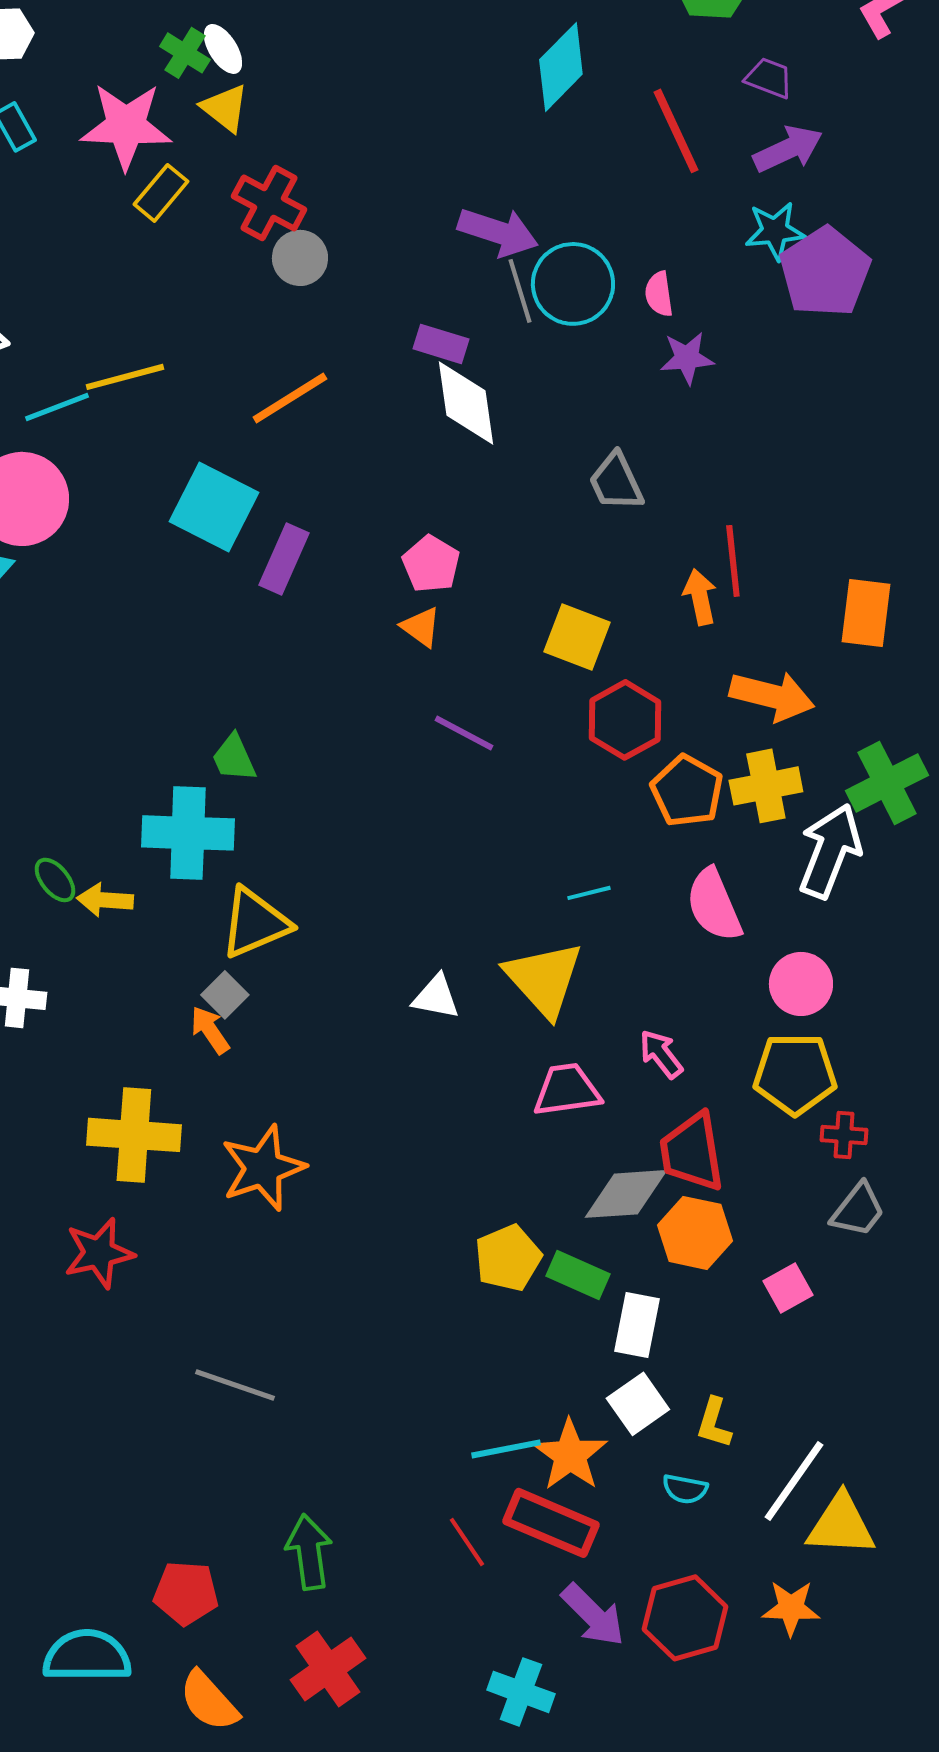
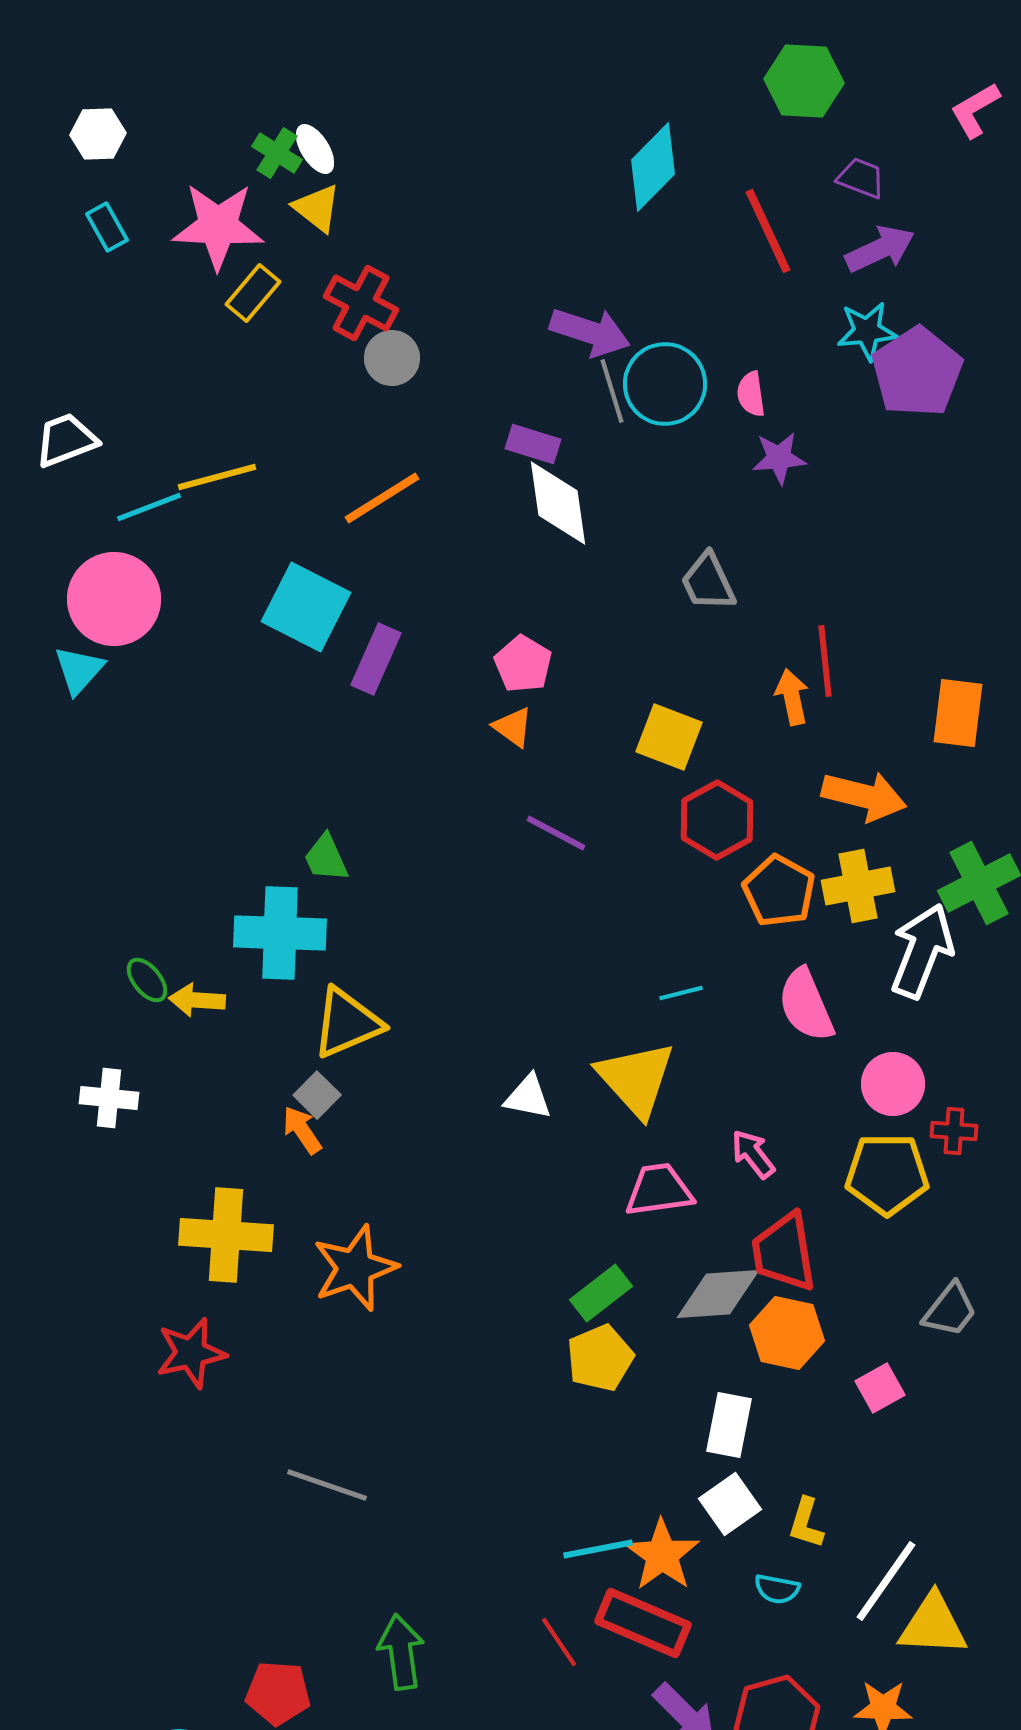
red cross: (844, 1135) -> (954, 1131), moved
green rectangle: (578, 1275) -> (601, 1293), moved, turned -62

